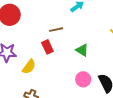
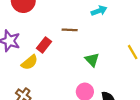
red rectangle: (47, 47) -> (44, 45), moved, turned 48

